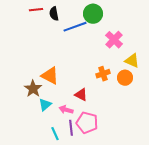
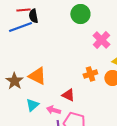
black semicircle: (54, 14) -> (33, 16), moved
blue line: (75, 27) -> (20, 27), moved
brown star: (33, 89) -> (14, 81), moved

